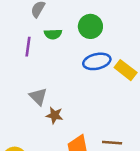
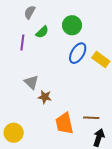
green semicircle: (53, 34) -> (42, 32), turned -40
blue ellipse: (97, 61) -> (78, 53), turned -45

